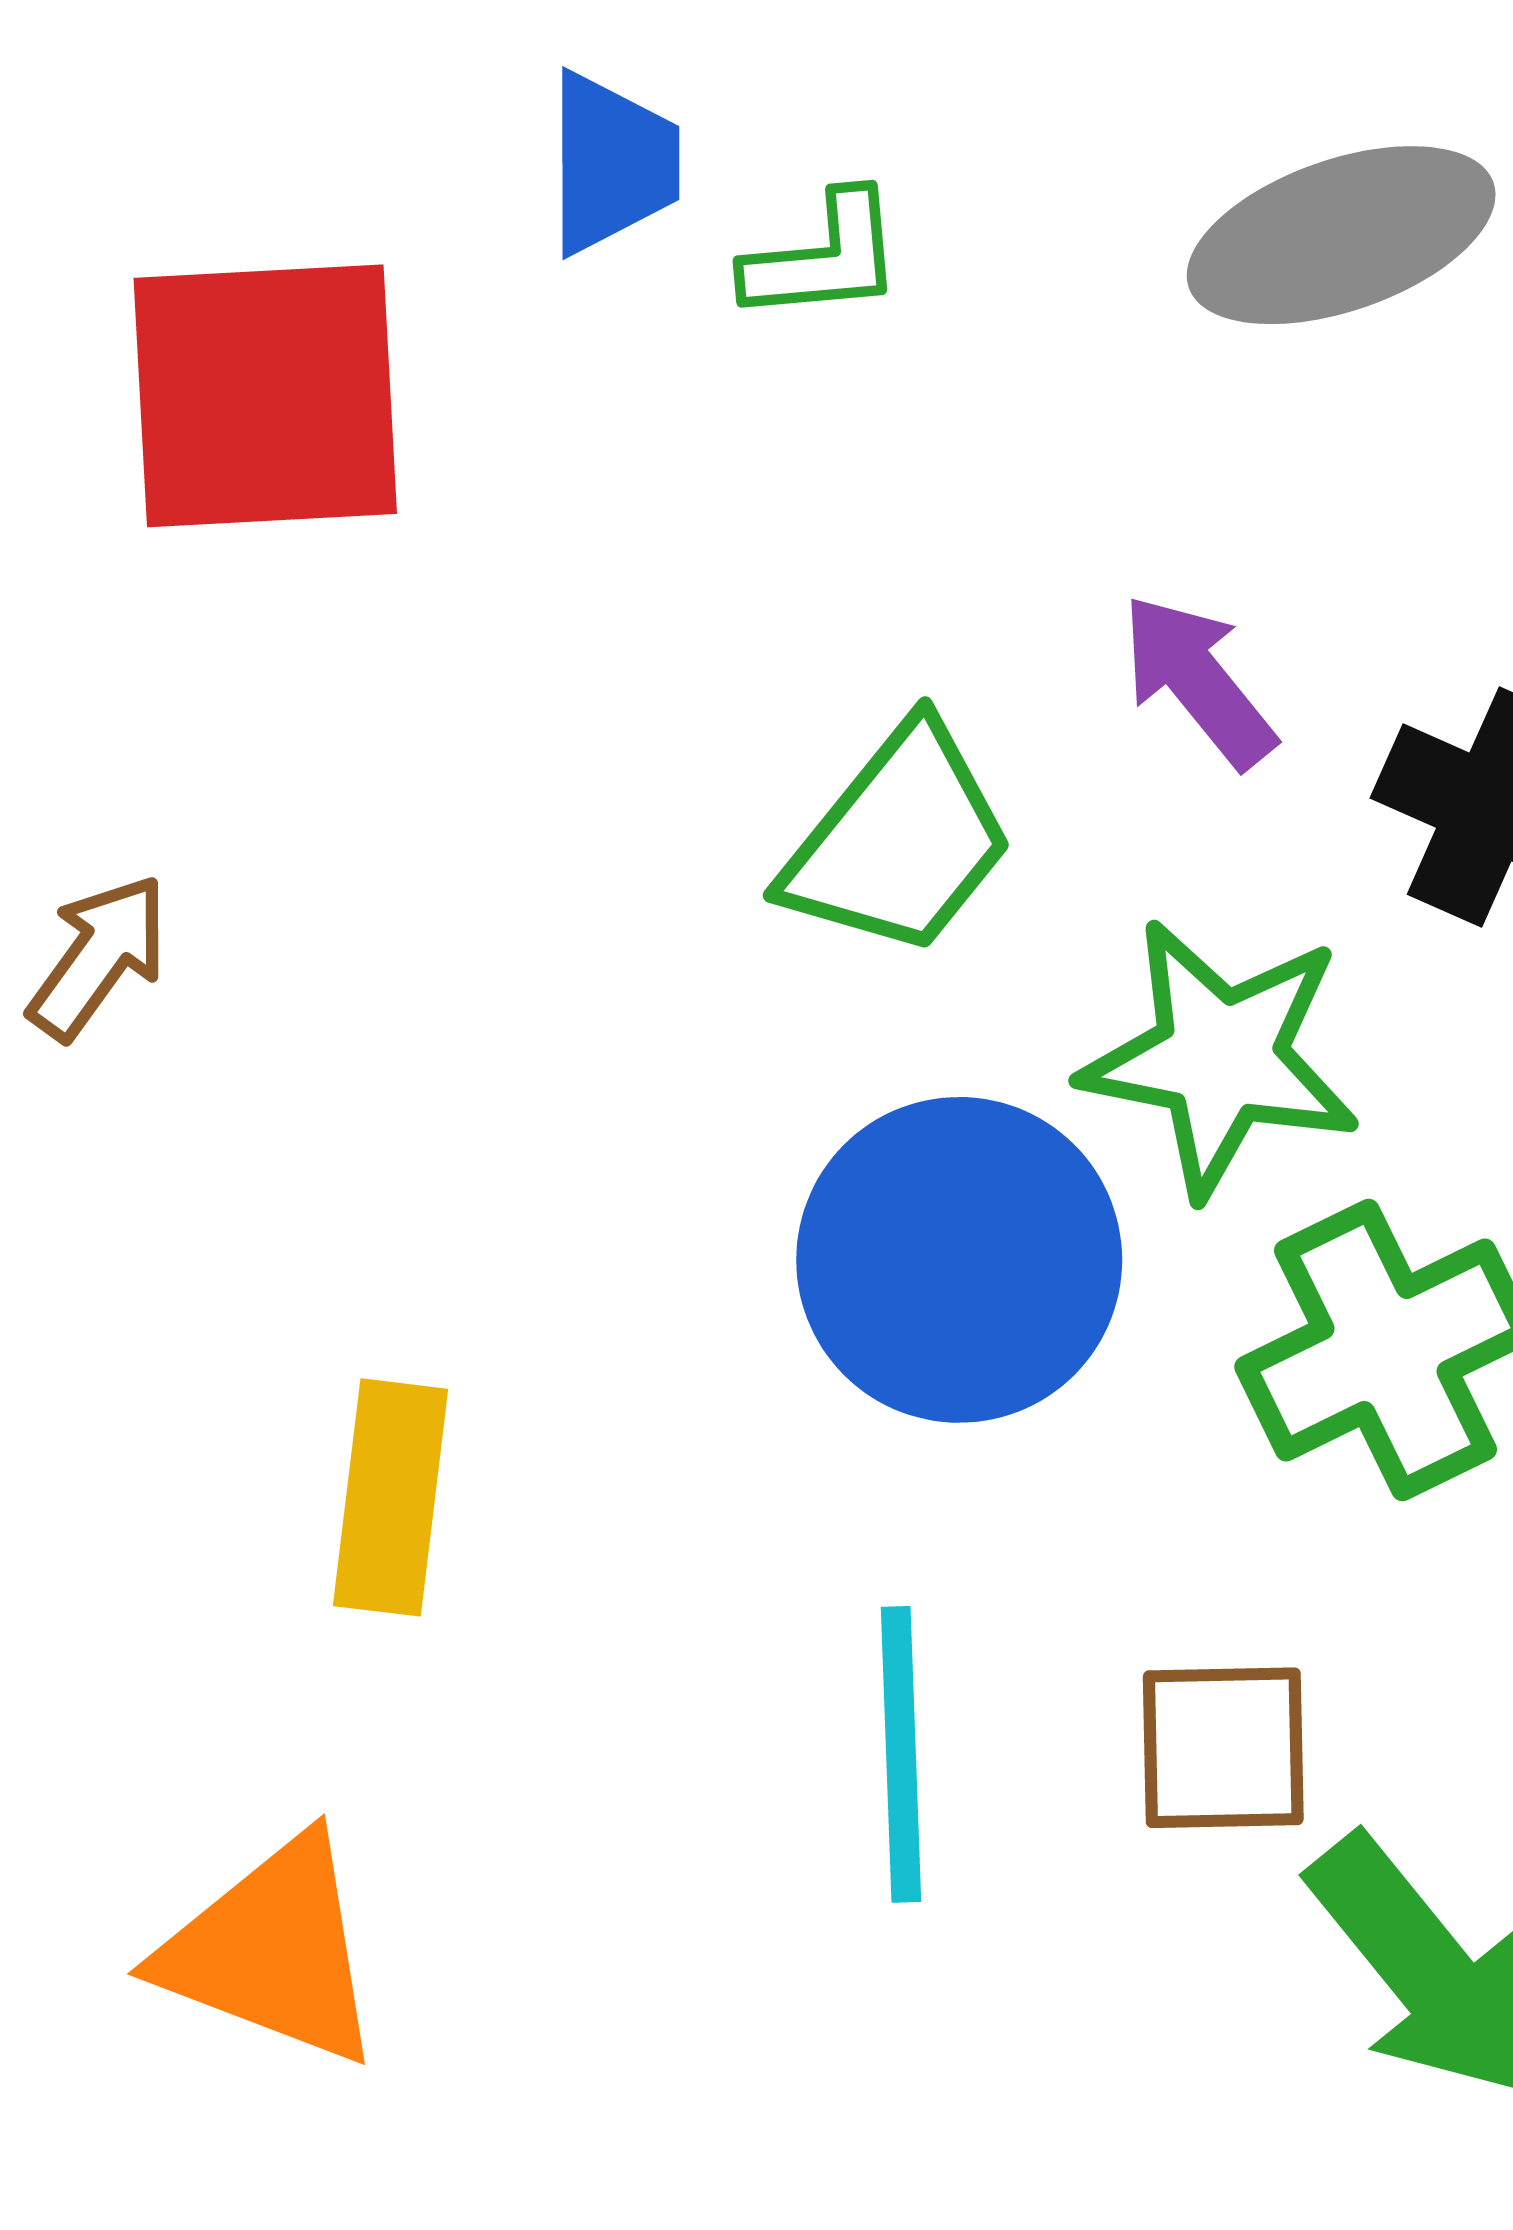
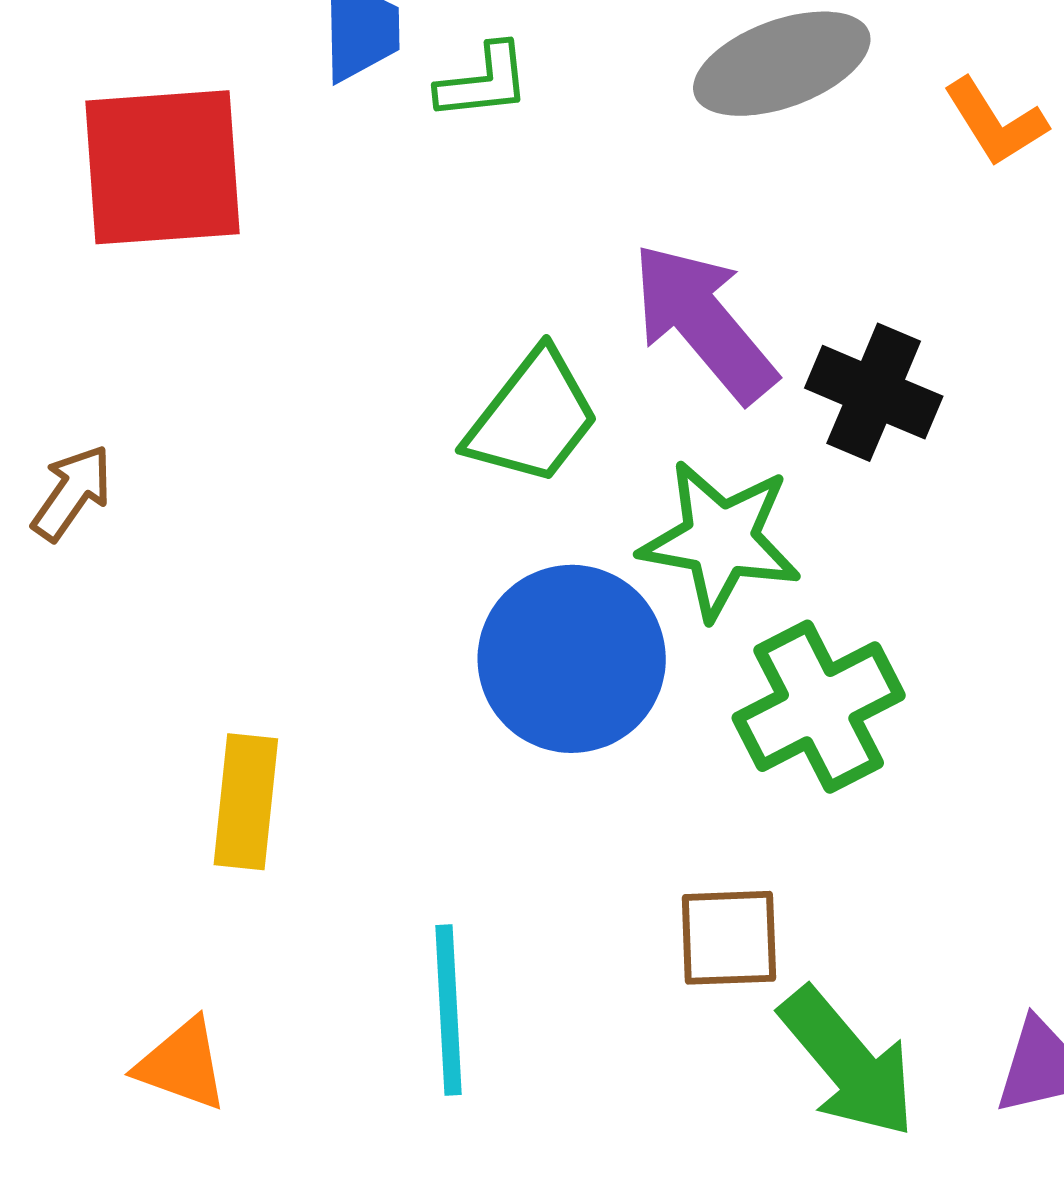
purple arrow: (1198, 681) -> (704, 322), size x1.6
cyan line: (901, 1754) -> (448, 1010), moved
orange triangle: (272, 1951) -> (182, 1065), size x0.7

